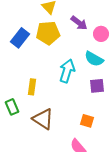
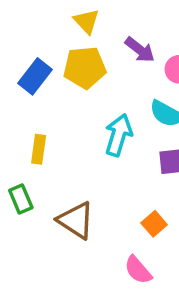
yellow rectangle: (32, 87) -> (39, 149), moved
orange square: (87, 121) -> (154, 224), turned 32

